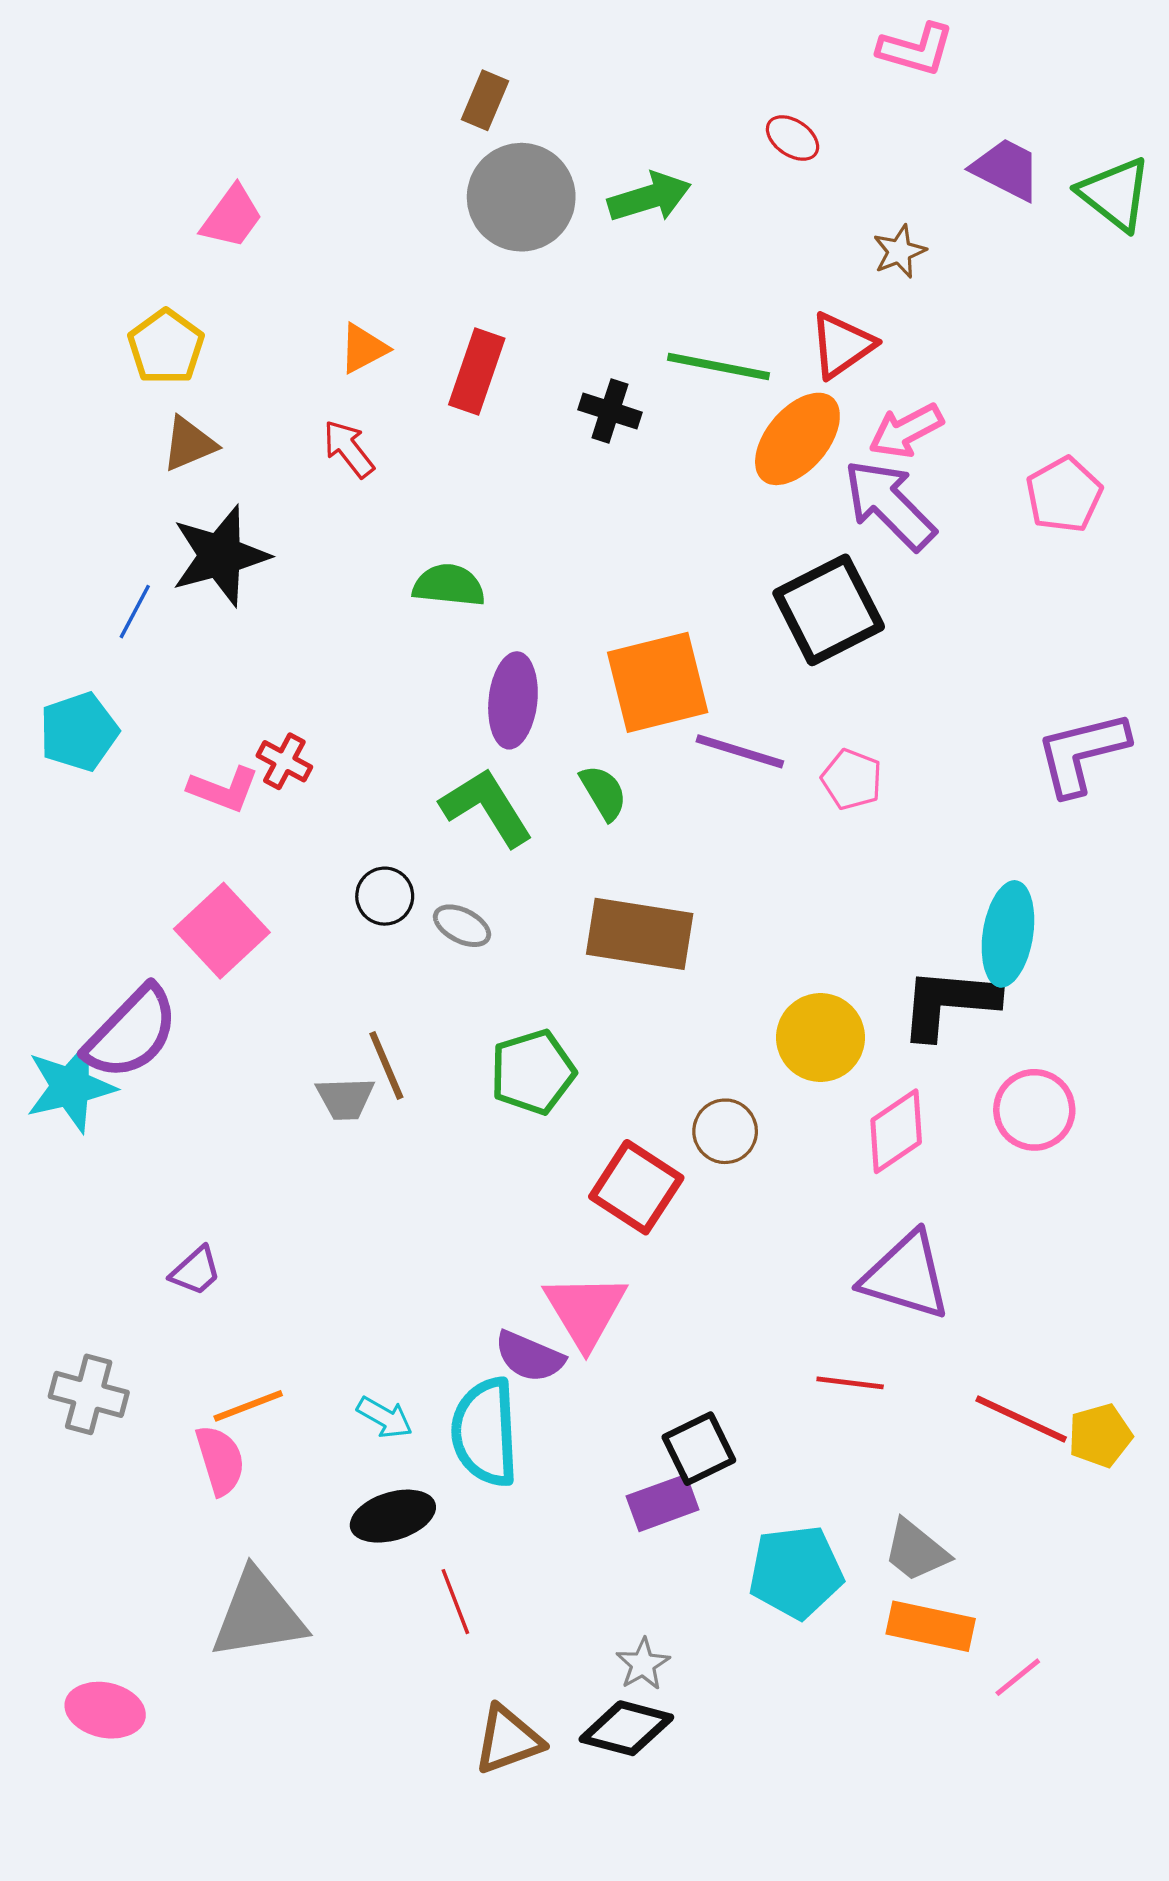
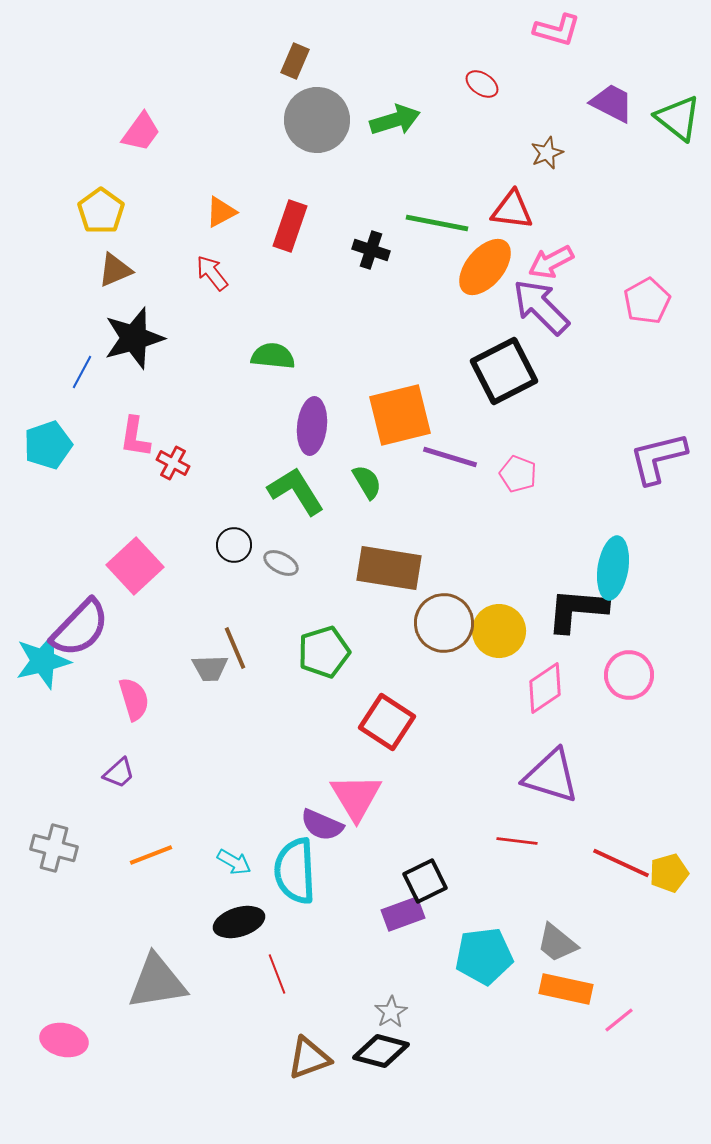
red triangle: (842, 345) -> (512, 210), turned 42
pink L-shape: (224, 789) -> (135, 437), moved, turned 78
brown circle: (725, 1131) -> (444, 623), moved, size x1.5
pink semicircle: (220, 1460) -> (134, 699), moved

